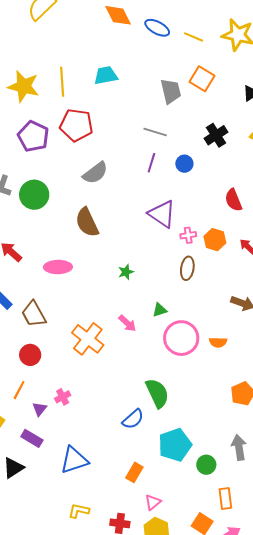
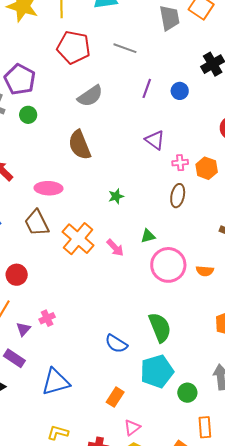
gray line: (155, 132) -> (125, 48), moved
purple pentagon: (33, 136) -> (20, 79), moved
green circle: (34, 195) -> (28, 115), size x0.6
purple triangle: (162, 214) -> (155, 140), size x0.7
brown trapezoid: (34, 314) -> (37, 223), moved
orange cross: (88, 339) -> (78, 239), moved
green semicircle: (157, 393) -> (160, 327), moved
blue semicircle: (133, 419) -> (116, 344), turned 70

